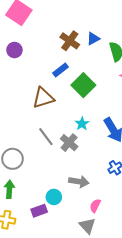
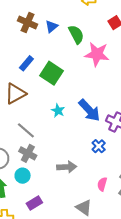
brown cross: (70, 41) -> (28, 23), moved
gray cross: (69, 143) -> (28, 153), moved
cyan circle: (54, 197) -> (23, 176), moved
pink semicircle: (95, 206) -> (102, 184), moved

